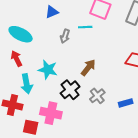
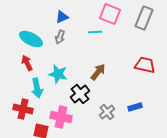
gray arrow: (65, 36) -> (60, 37), moved
gray cross: (97, 96) -> (107, 112), moved

